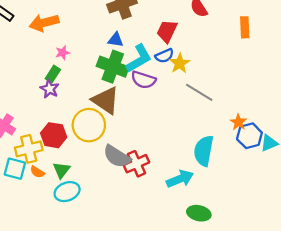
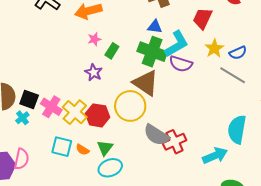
pink star: (63, 53) -> (94, 39), moved
blue semicircle: (164, 56) -> (238, 53), moved
green rectangle: (53, 74) -> (112, 51), moved
yellow cross: (29, 149) -> (75, 112), moved, turned -35

